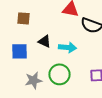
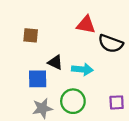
blue square: (20, 51) -> (38, 79), moved

